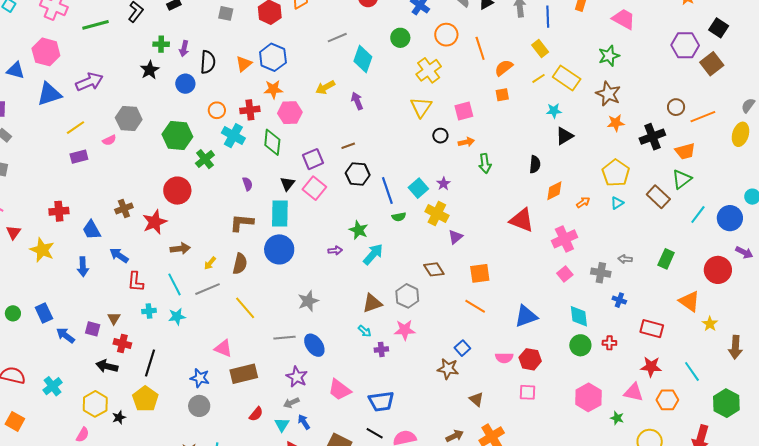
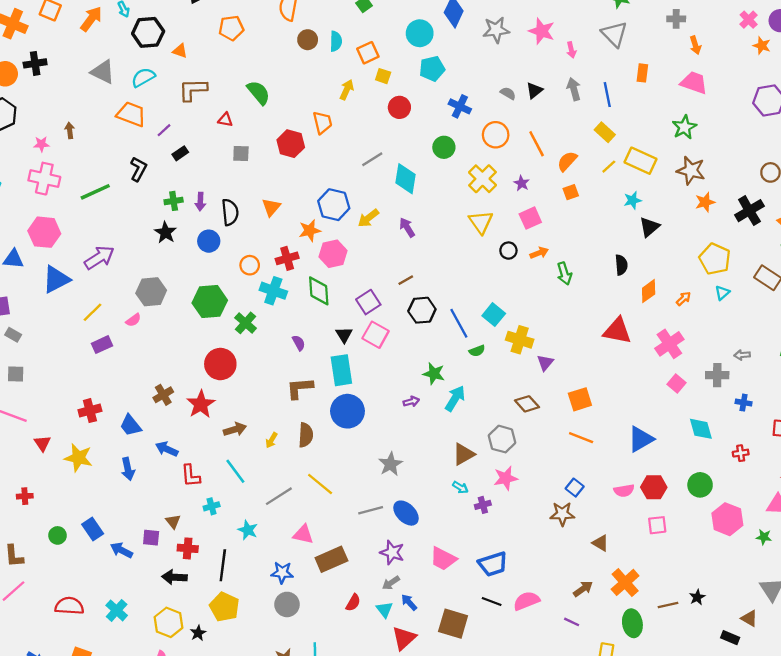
blue hexagon: (273, 57) -> (334, 205), moved
purple star: (443, 184) -> (522, 183), moved
gray line: (207, 289) -> (279, 496), moved
cyan star: (177, 317) -> (248, 530), moved, turned -30
green circle: (580, 345) -> (700, 485), moved

